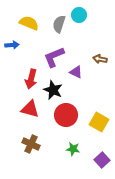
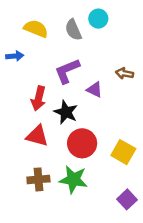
gray semicircle: (59, 24) -> (73, 30), turned -42
brown cross: (31, 144) -> (38, 179), turned -30
green star: (73, 149) -> (73, 179), moved, size x1.6

